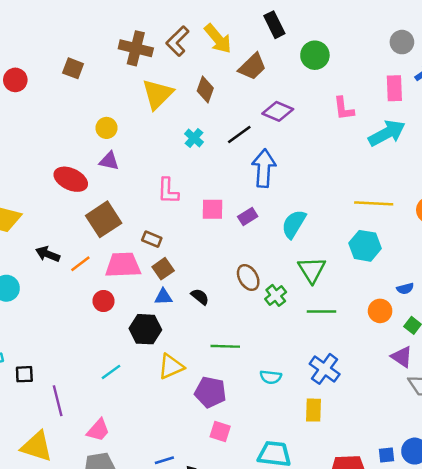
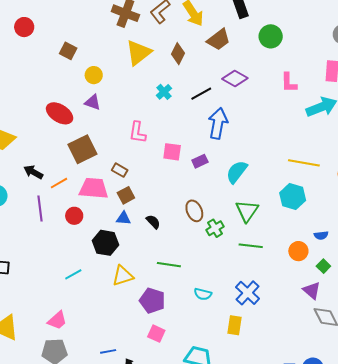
brown square: (73, 68) -> (68, 51), moved
purple line: (58, 401) -> (40, 208), moved

